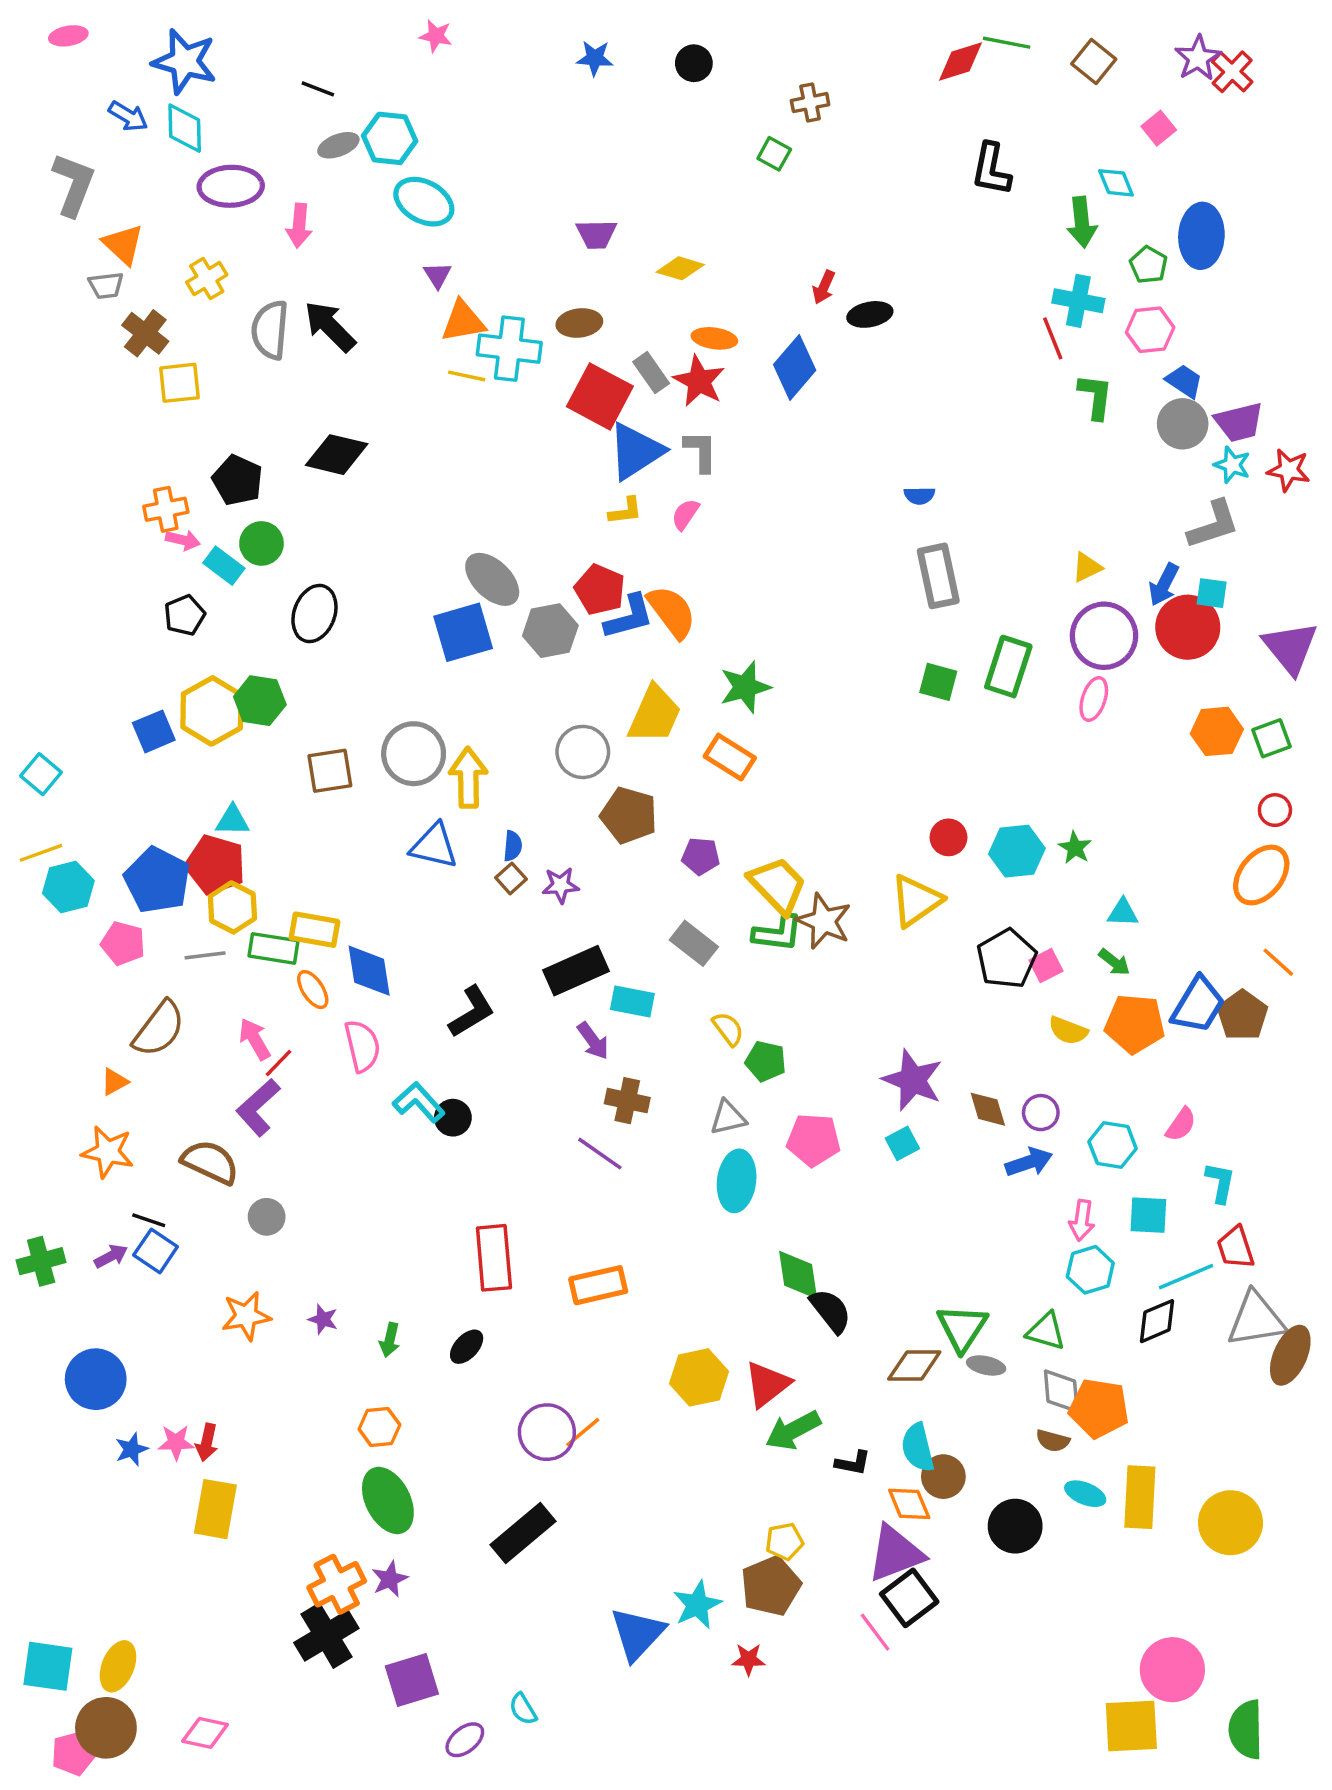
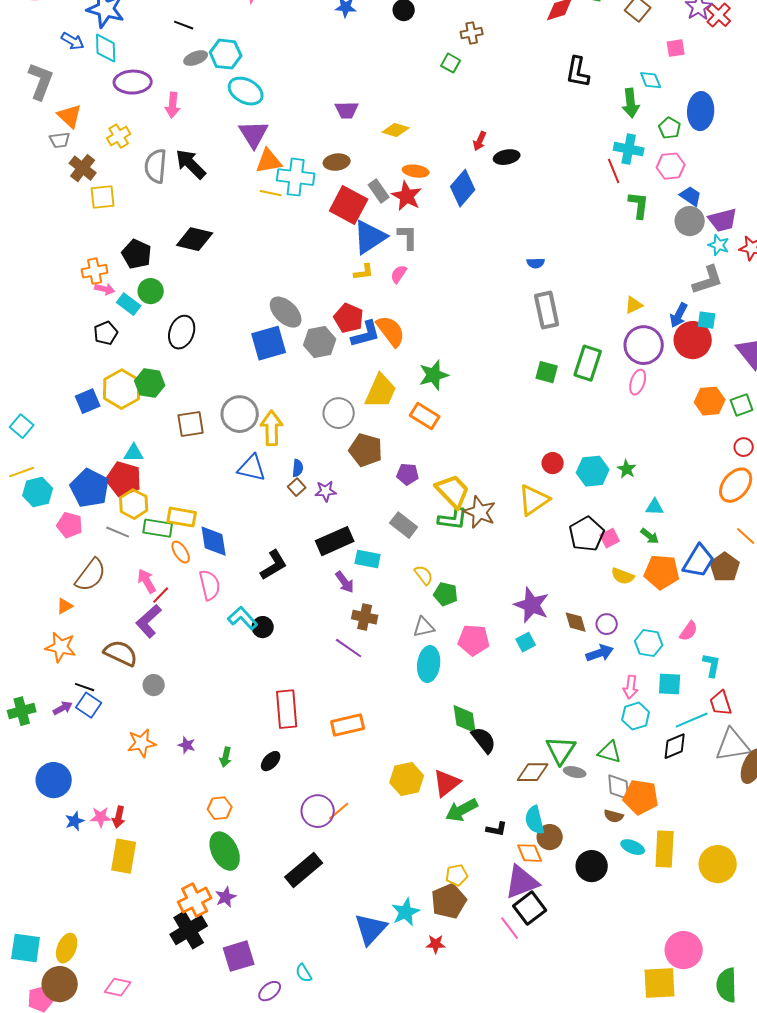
pink square: (1159, 128) -> (676, 48), turned 30
purple triangle: (438, 275) -> (254, 134), size x1.8
gray line: (205, 955) -> (118, 532), turned 30

